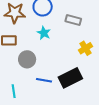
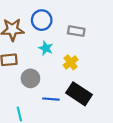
yellow cross: (85, 48) -> (71, 62), moved
black rectangle: (70, 78) -> (79, 94), turned 65

